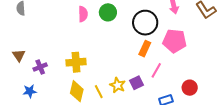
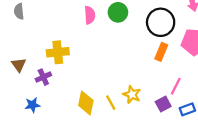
yellow cross: (76, 62) -> (58, 52), moved
pink line: (156, 70) -> (176, 86), moved
purple square: (137, 83) -> (163, 104), moved

